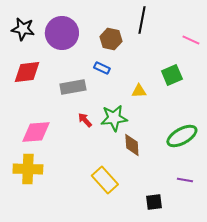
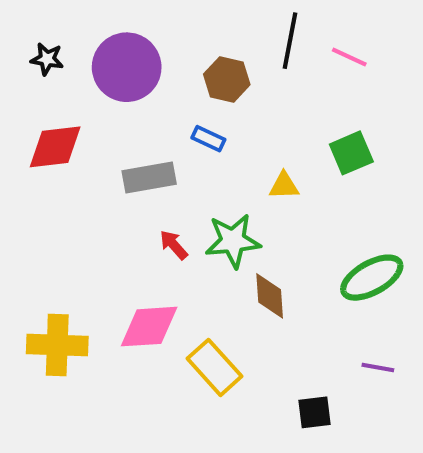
black star: (23, 29) -> (47, 59), size x0.7
pink line: (191, 40) -> (349, 57), moved
pink diamond: (36, 132) -> (149, 327), moved

